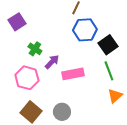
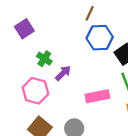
pink rectangle: (73, 74) -> (97, 96), moved

